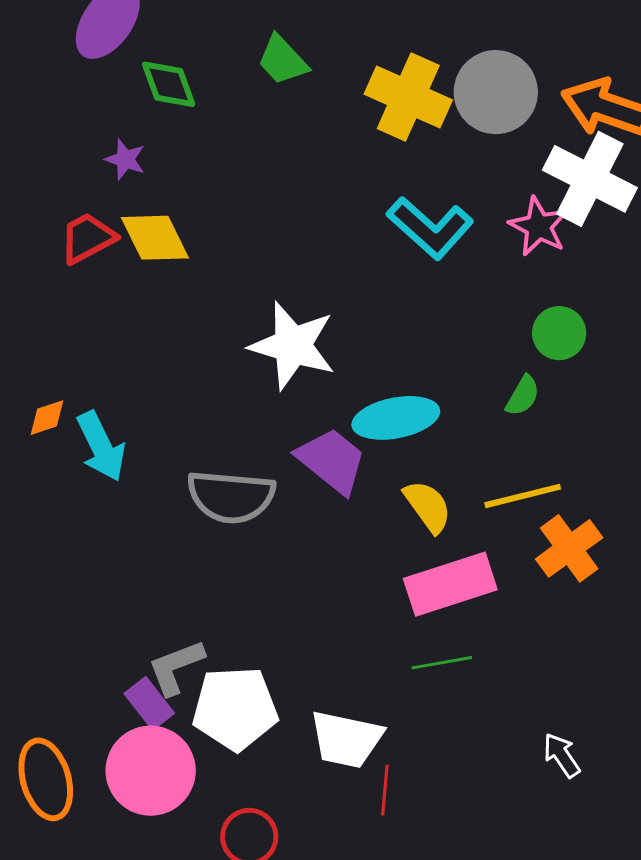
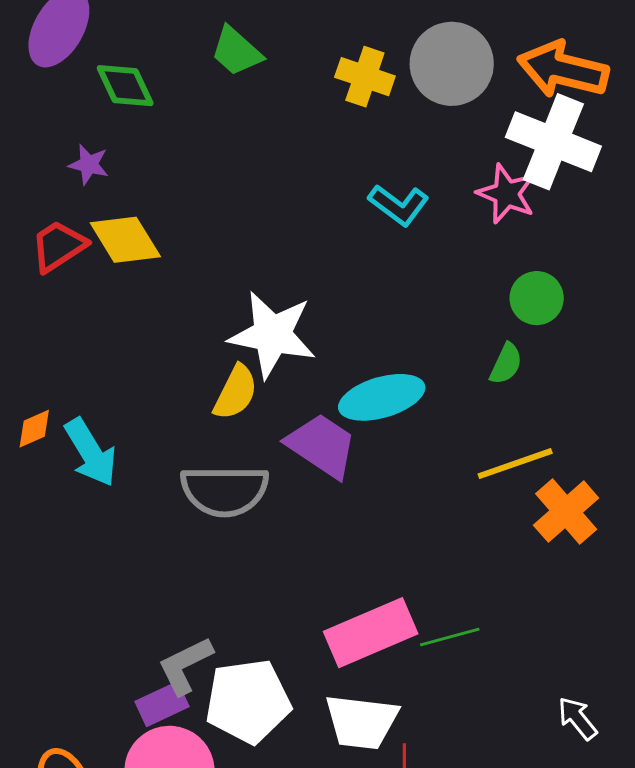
yellow cross: (408, 97) -> (365, 77), size x0.7
cyan L-shape: (430, 228) -> (399, 205), size x0.7
yellow semicircle: (428, 506) -> (236, 392), moved, turned 68
pink rectangle: (450, 584) -> (371, 633), moved
purple rectangle: (149, 703) -> (162, 704), turned -72

